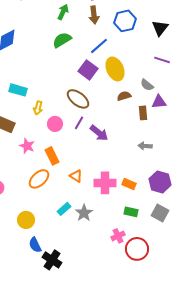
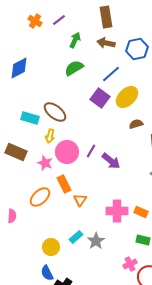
brown arrow: (94, 15) -> (106, 43), turned 108
yellow ellipse: (115, 69) -> (127, 97), turned 70
brown ellipse: (78, 99) -> (55, 112), moved
pink circle: (55, 124) -> (67, 152), size x1.5
pink star: (27, 146) -> (45, 163), moved
orange triangle: (76, 176) -> (80, 200), moved, turned 32
orange ellipse: (39, 179) -> (40, 197), moved
yellow circle: (26, 220) -> (51, 247), moved

